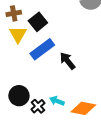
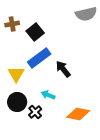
yellow triangle: (18, 35) -> (16, 74), moved
cyan arrow: (57, 101) -> (48, 95), moved

